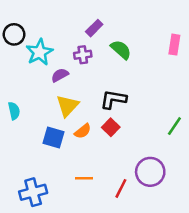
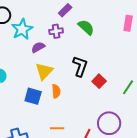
black L-shape: (113, 99) -> (80, 66), turned 100
red square: (111, 127) -> (99, 81), moved
orange semicircle: (83, 131) -> (56, 91), turned -56

